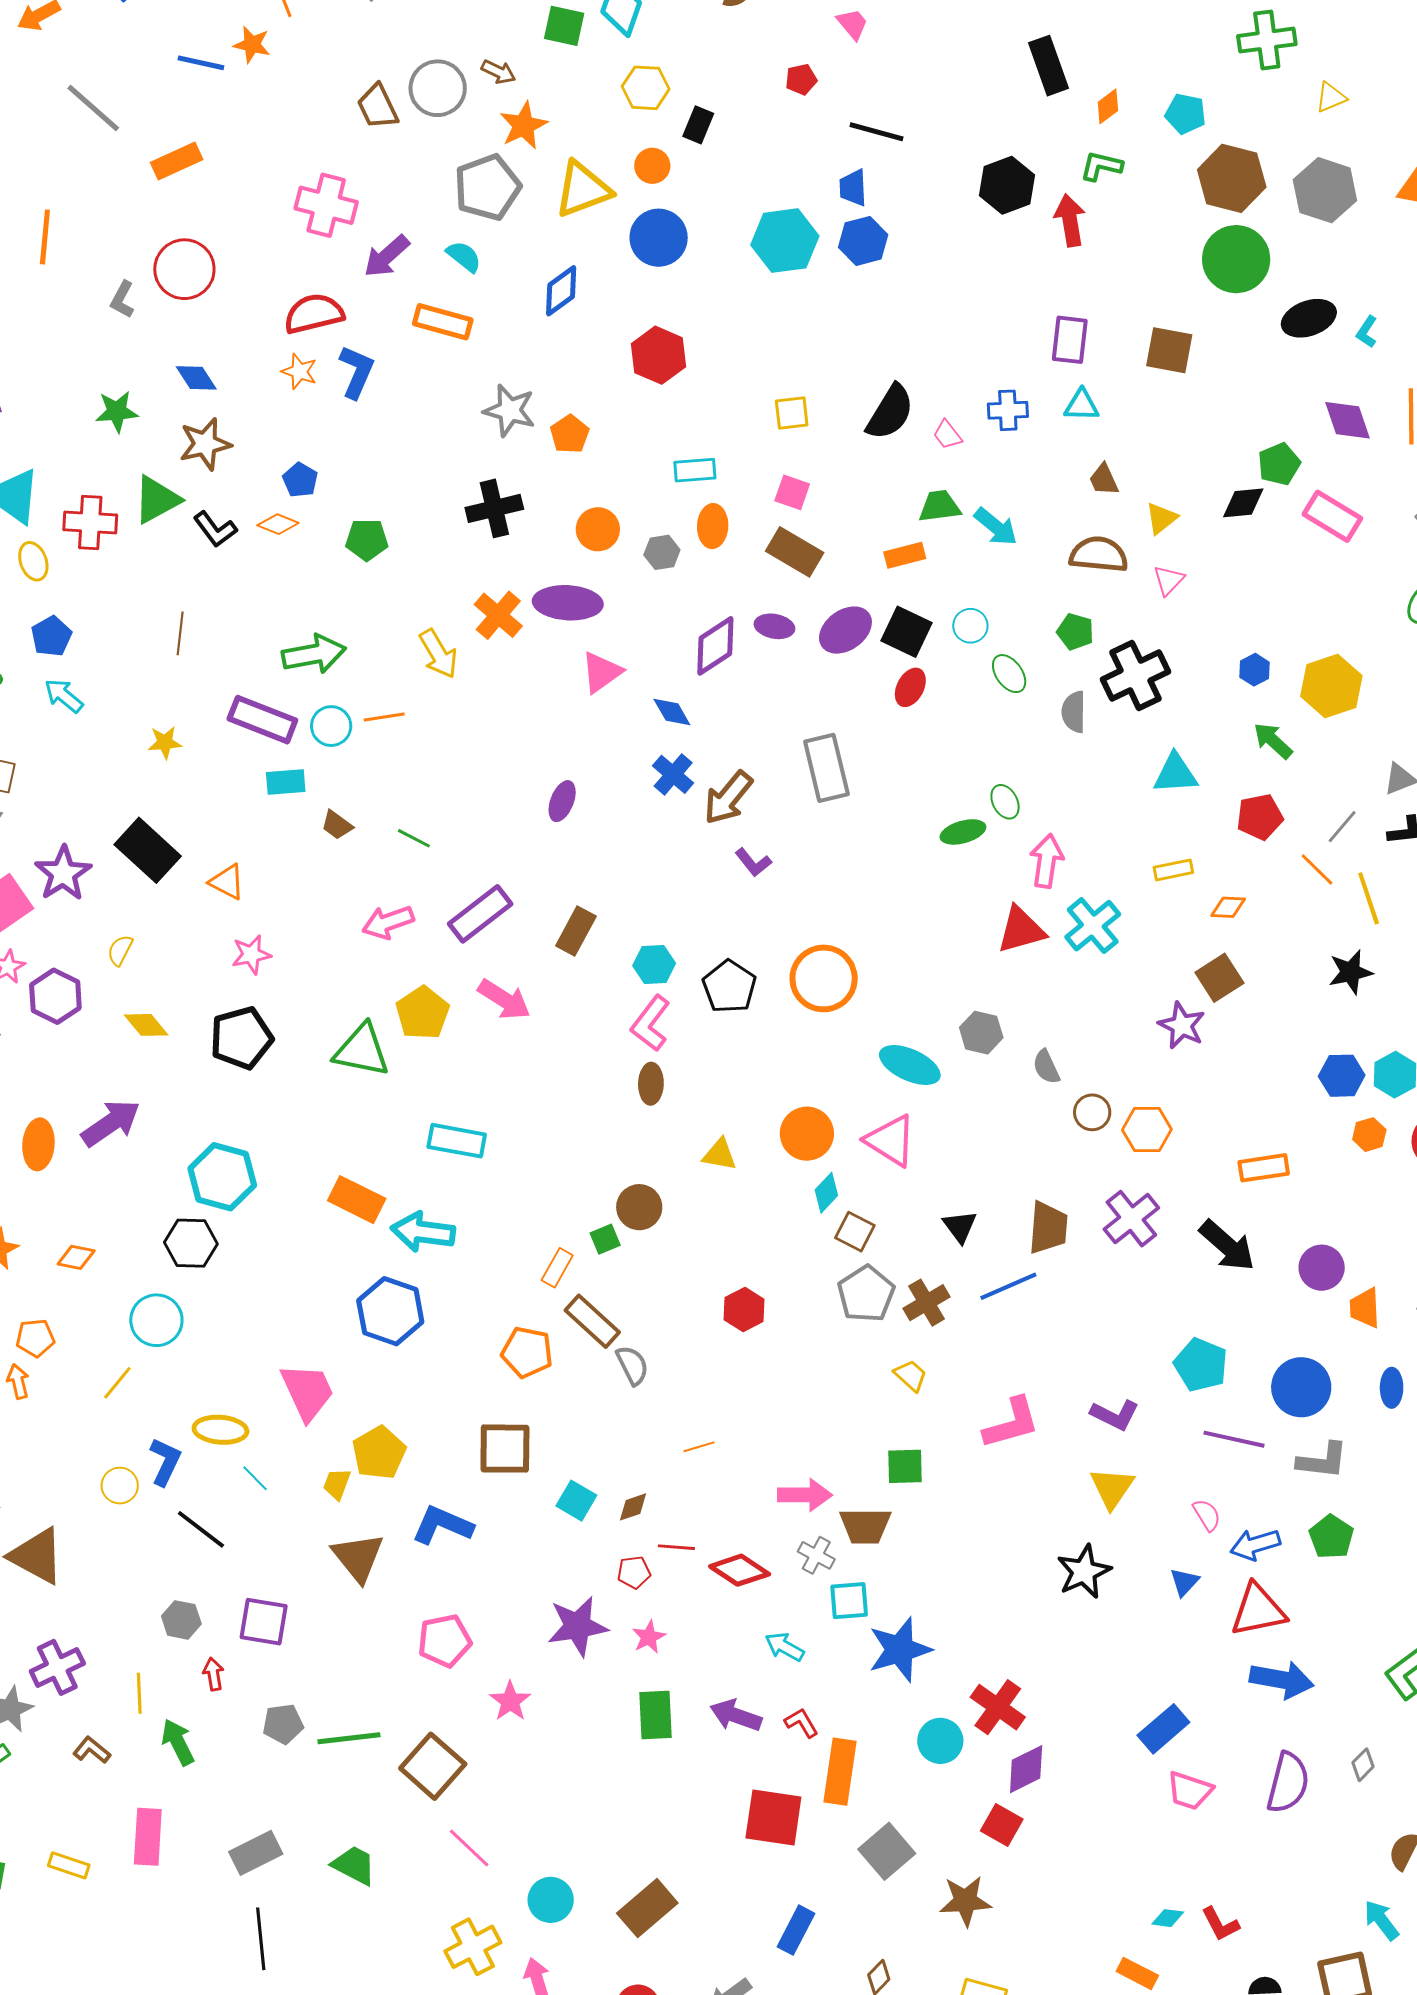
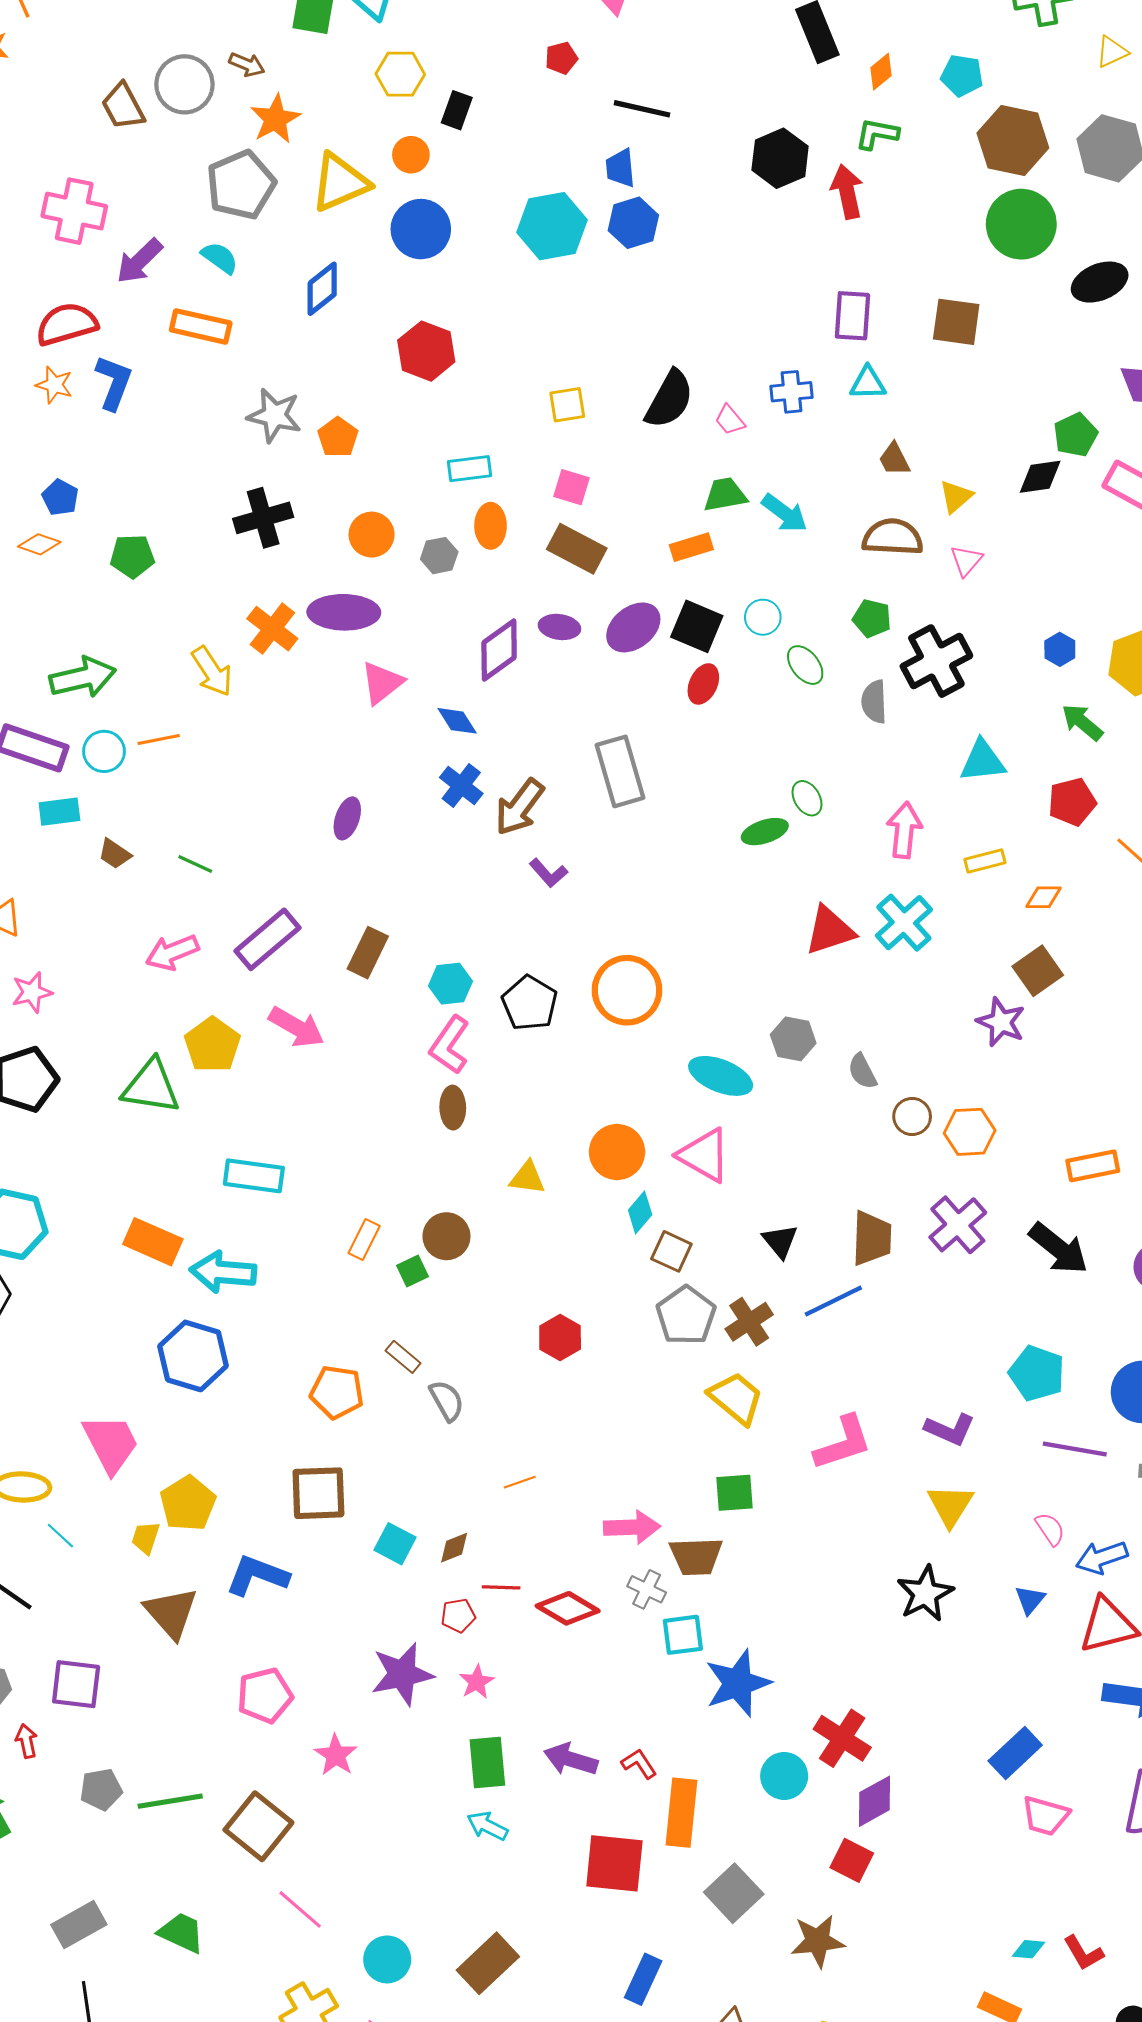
pink arrow: (1047, 861) -> (904, 830), moved
orange rectangle: (557, 1268) -> (364, 1239), moved
brown rectangle: (592, 1321) -> (403, 1357), size x0.6
yellow trapezoid: (911, 1375) -> (736, 1398), size x1.6
cyan arrow: (785, 1647) -> (487, 1826), moved

